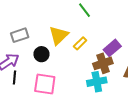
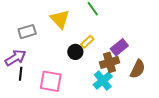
yellow triangle: (59, 35) -> (60, 19), moved, turned -30
black circle: (41, 54) -> (75, 52), moved
cyan cross: (97, 82) -> (103, 81), turned -30

